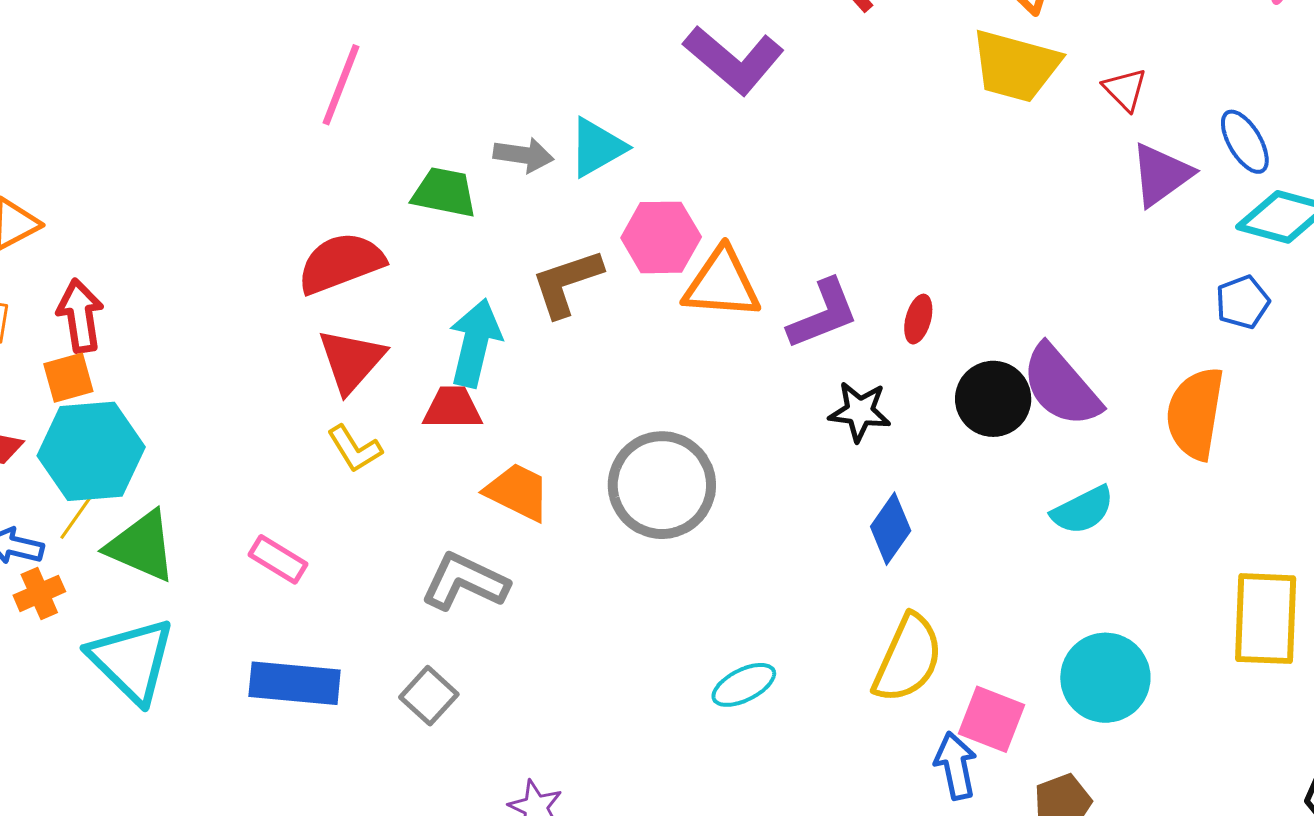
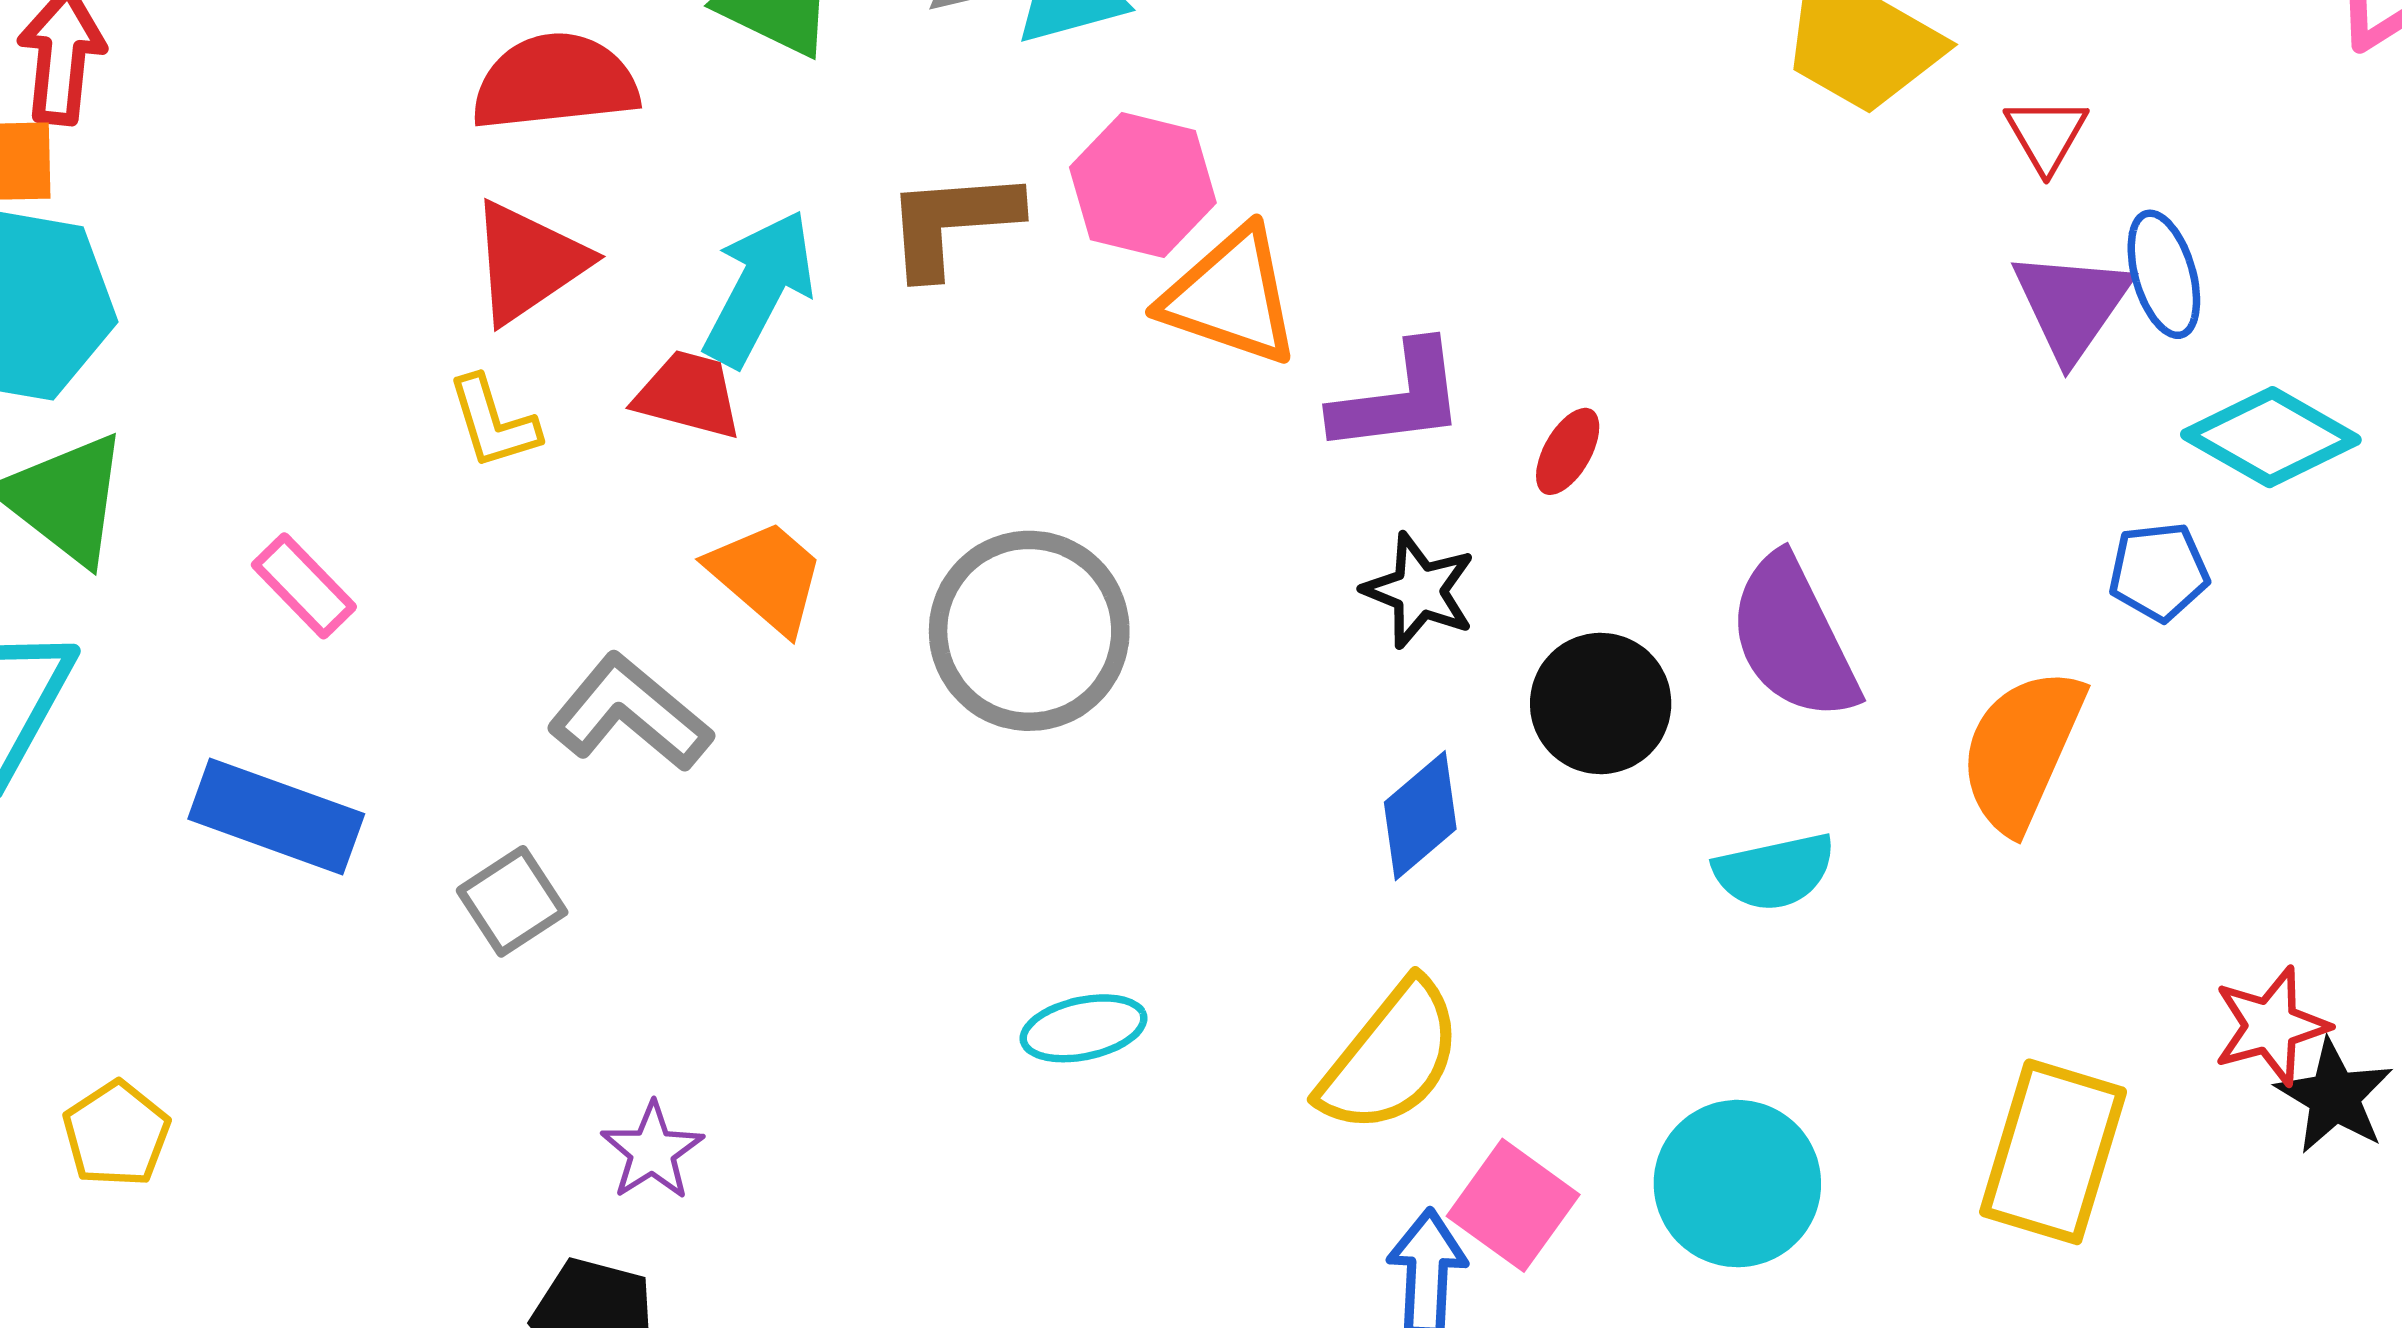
blue ellipse: (1245, 142) -> (2164, 274), moved
purple triangle: (1161, 175) -> (2072, 305), turned -34
black circle: (993, 399) -> (1601, 703), moved

